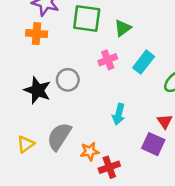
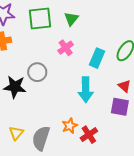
cyan rectangle: (144, 62) -> (97, 58), moved
cyan arrow: (119, 114) -> (86, 90), size x1.4
gray semicircle: (59, 136) -> (41, 138), moved

